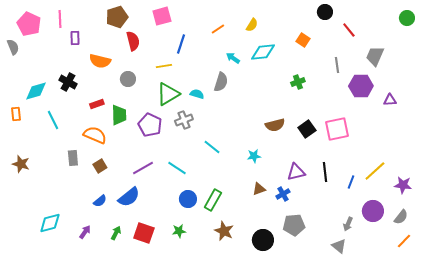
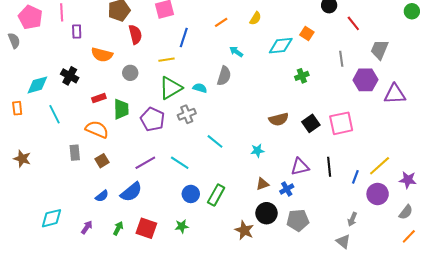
cyan diamond: (263, 52) -> (281, 46), moved
purple triangle: (390, 100) -> (395, 94), size x1.6
purple circle: (373, 211) -> (378, 194), moved
brown star: (224, 231) -> (244, 230), moved
black circle: (263, 240) -> (267, 213), moved

